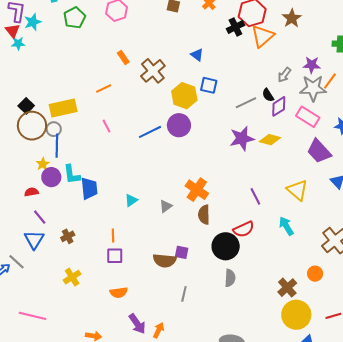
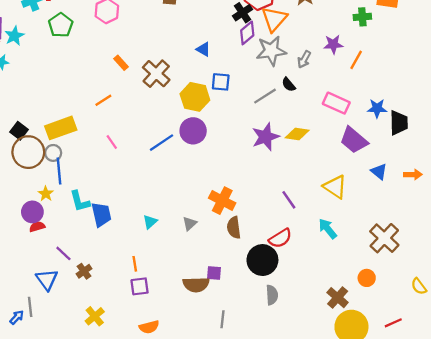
gray star: (313, 88) -> (271, 51), moved
purple diamond: (279, 106) -> (247, 33), moved
purple circle: (51, 177) -> (32, 212), moved
purple line: (40, 217) -> (63, 253), moved
gray line: (16, 262) -> (30, 307), turned 48

